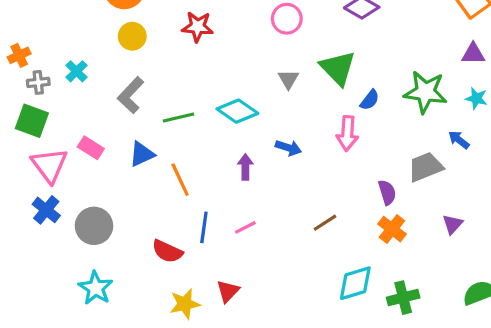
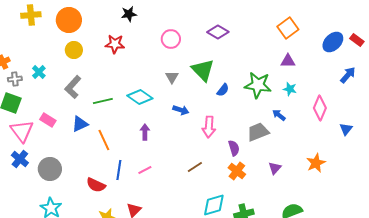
pink arrow: (347, 133) -> (209, 127), moved
blue arrow: (288, 148) -> (181, 110), moved

